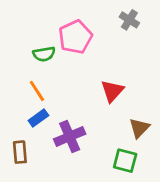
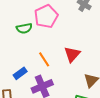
orange line: (37, 91) -> (44, 59), moved

